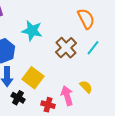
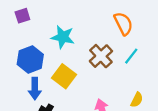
yellow square: (33, 78) -> (64, 76), moved
yellow semicircle: (86, 87) -> (137, 100), moved, turned 72

